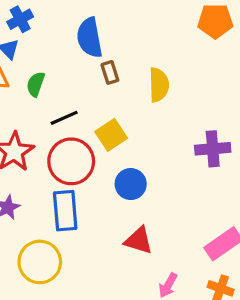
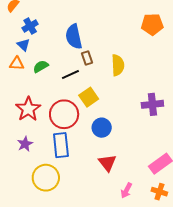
green semicircle: (36, 84) -> (41, 66), turned 42
black line: (64, 118) -> (70, 74), moved
red triangle: (139, 240) -> (107, 163), turned 36

